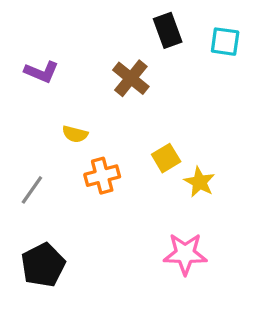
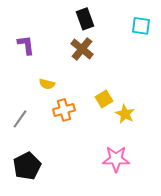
black rectangle: (168, 30) -> (85, 19), moved
purple L-shape: (41, 72) -> (26, 45), turned -120

